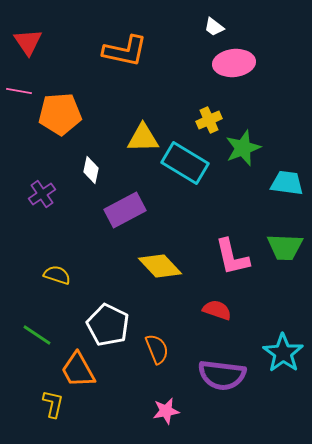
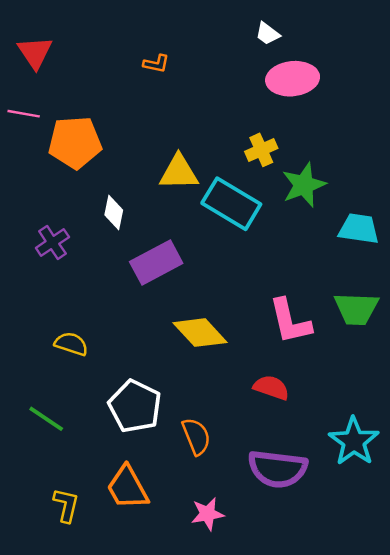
orange L-shape: (125, 51) -> (156, 64), size x0.5
orange trapezoid: (78, 370) -> (127, 488), moved

